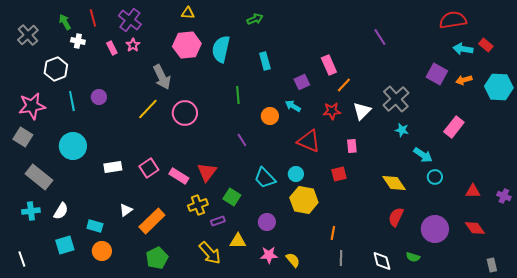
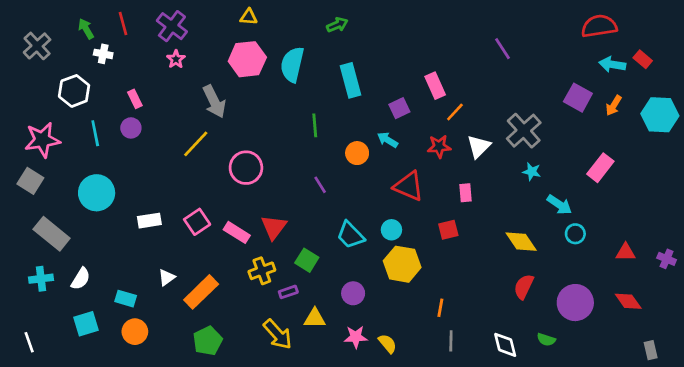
pink rectangle: (112, 48) -> (135, 99), moved
cyan rectangle: (265, 61) -> (350, 80), size x1.4
orange arrow: (464, 80) -> (614, 105), turned -42
pink circle: (185, 113) -> (246, 168), moved

